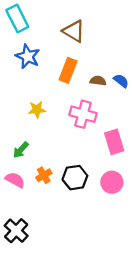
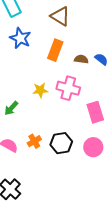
yellow star: (37, 110) -> (40, 90), moved
green arrow: (21, 150) -> (11, 108), moved

